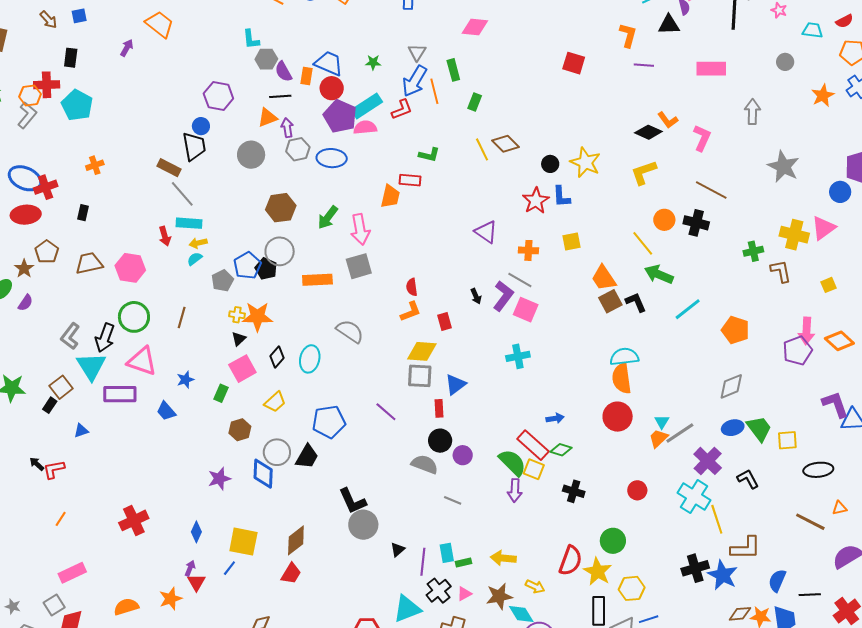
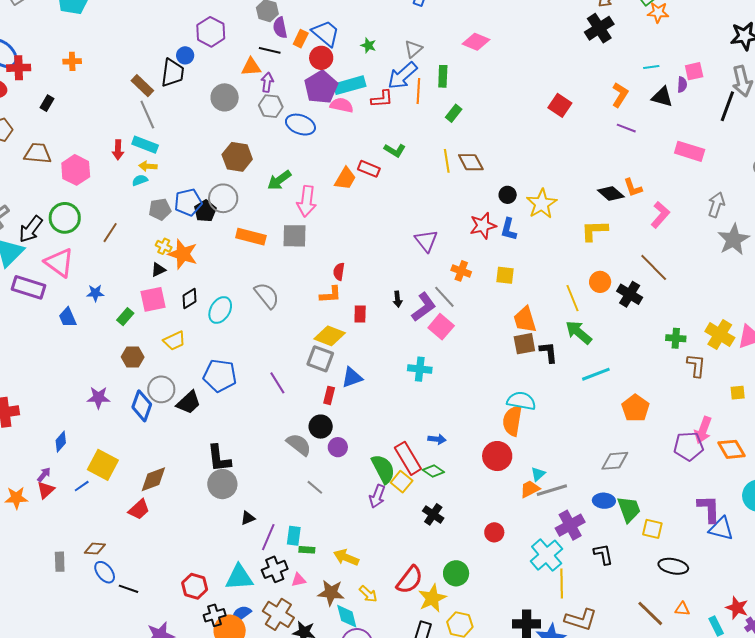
gray star: (783, 166) -> (733, 239), moved

